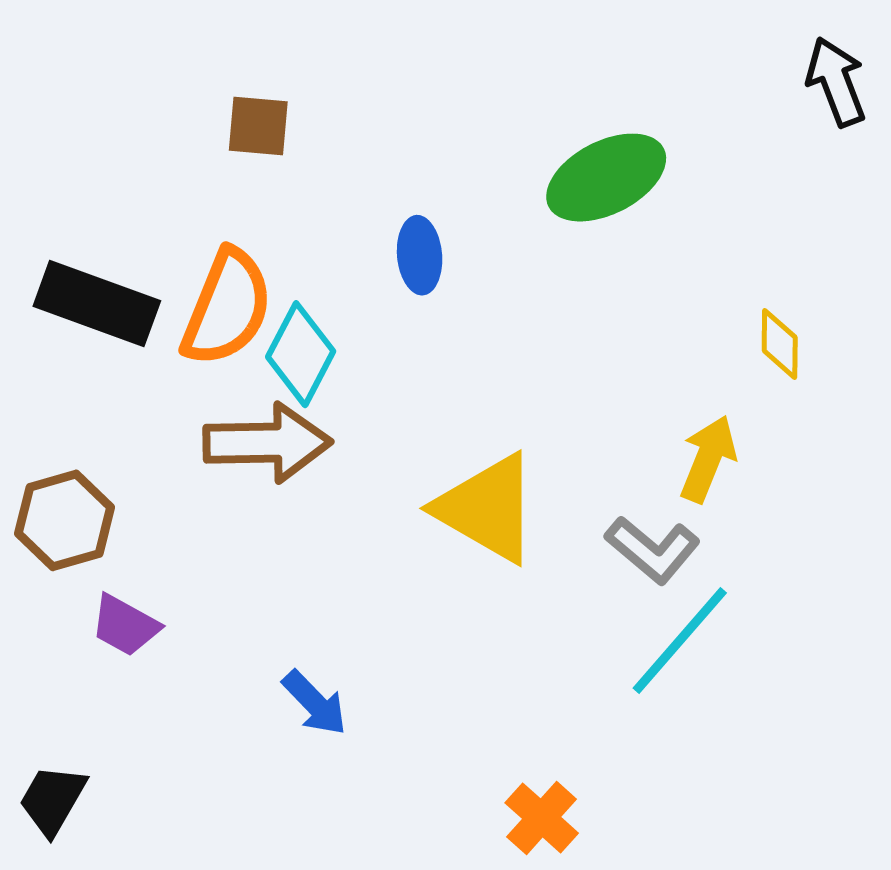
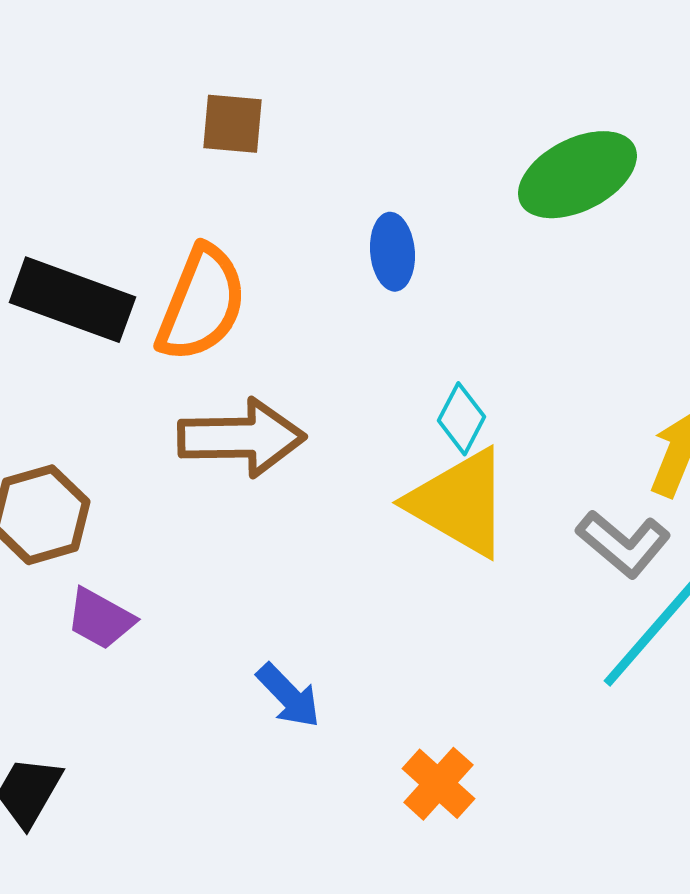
cyan diamond: (301, 354) -> (461, 419), moved, size x0.7
orange cross: (542, 818) -> (438, 784), moved

